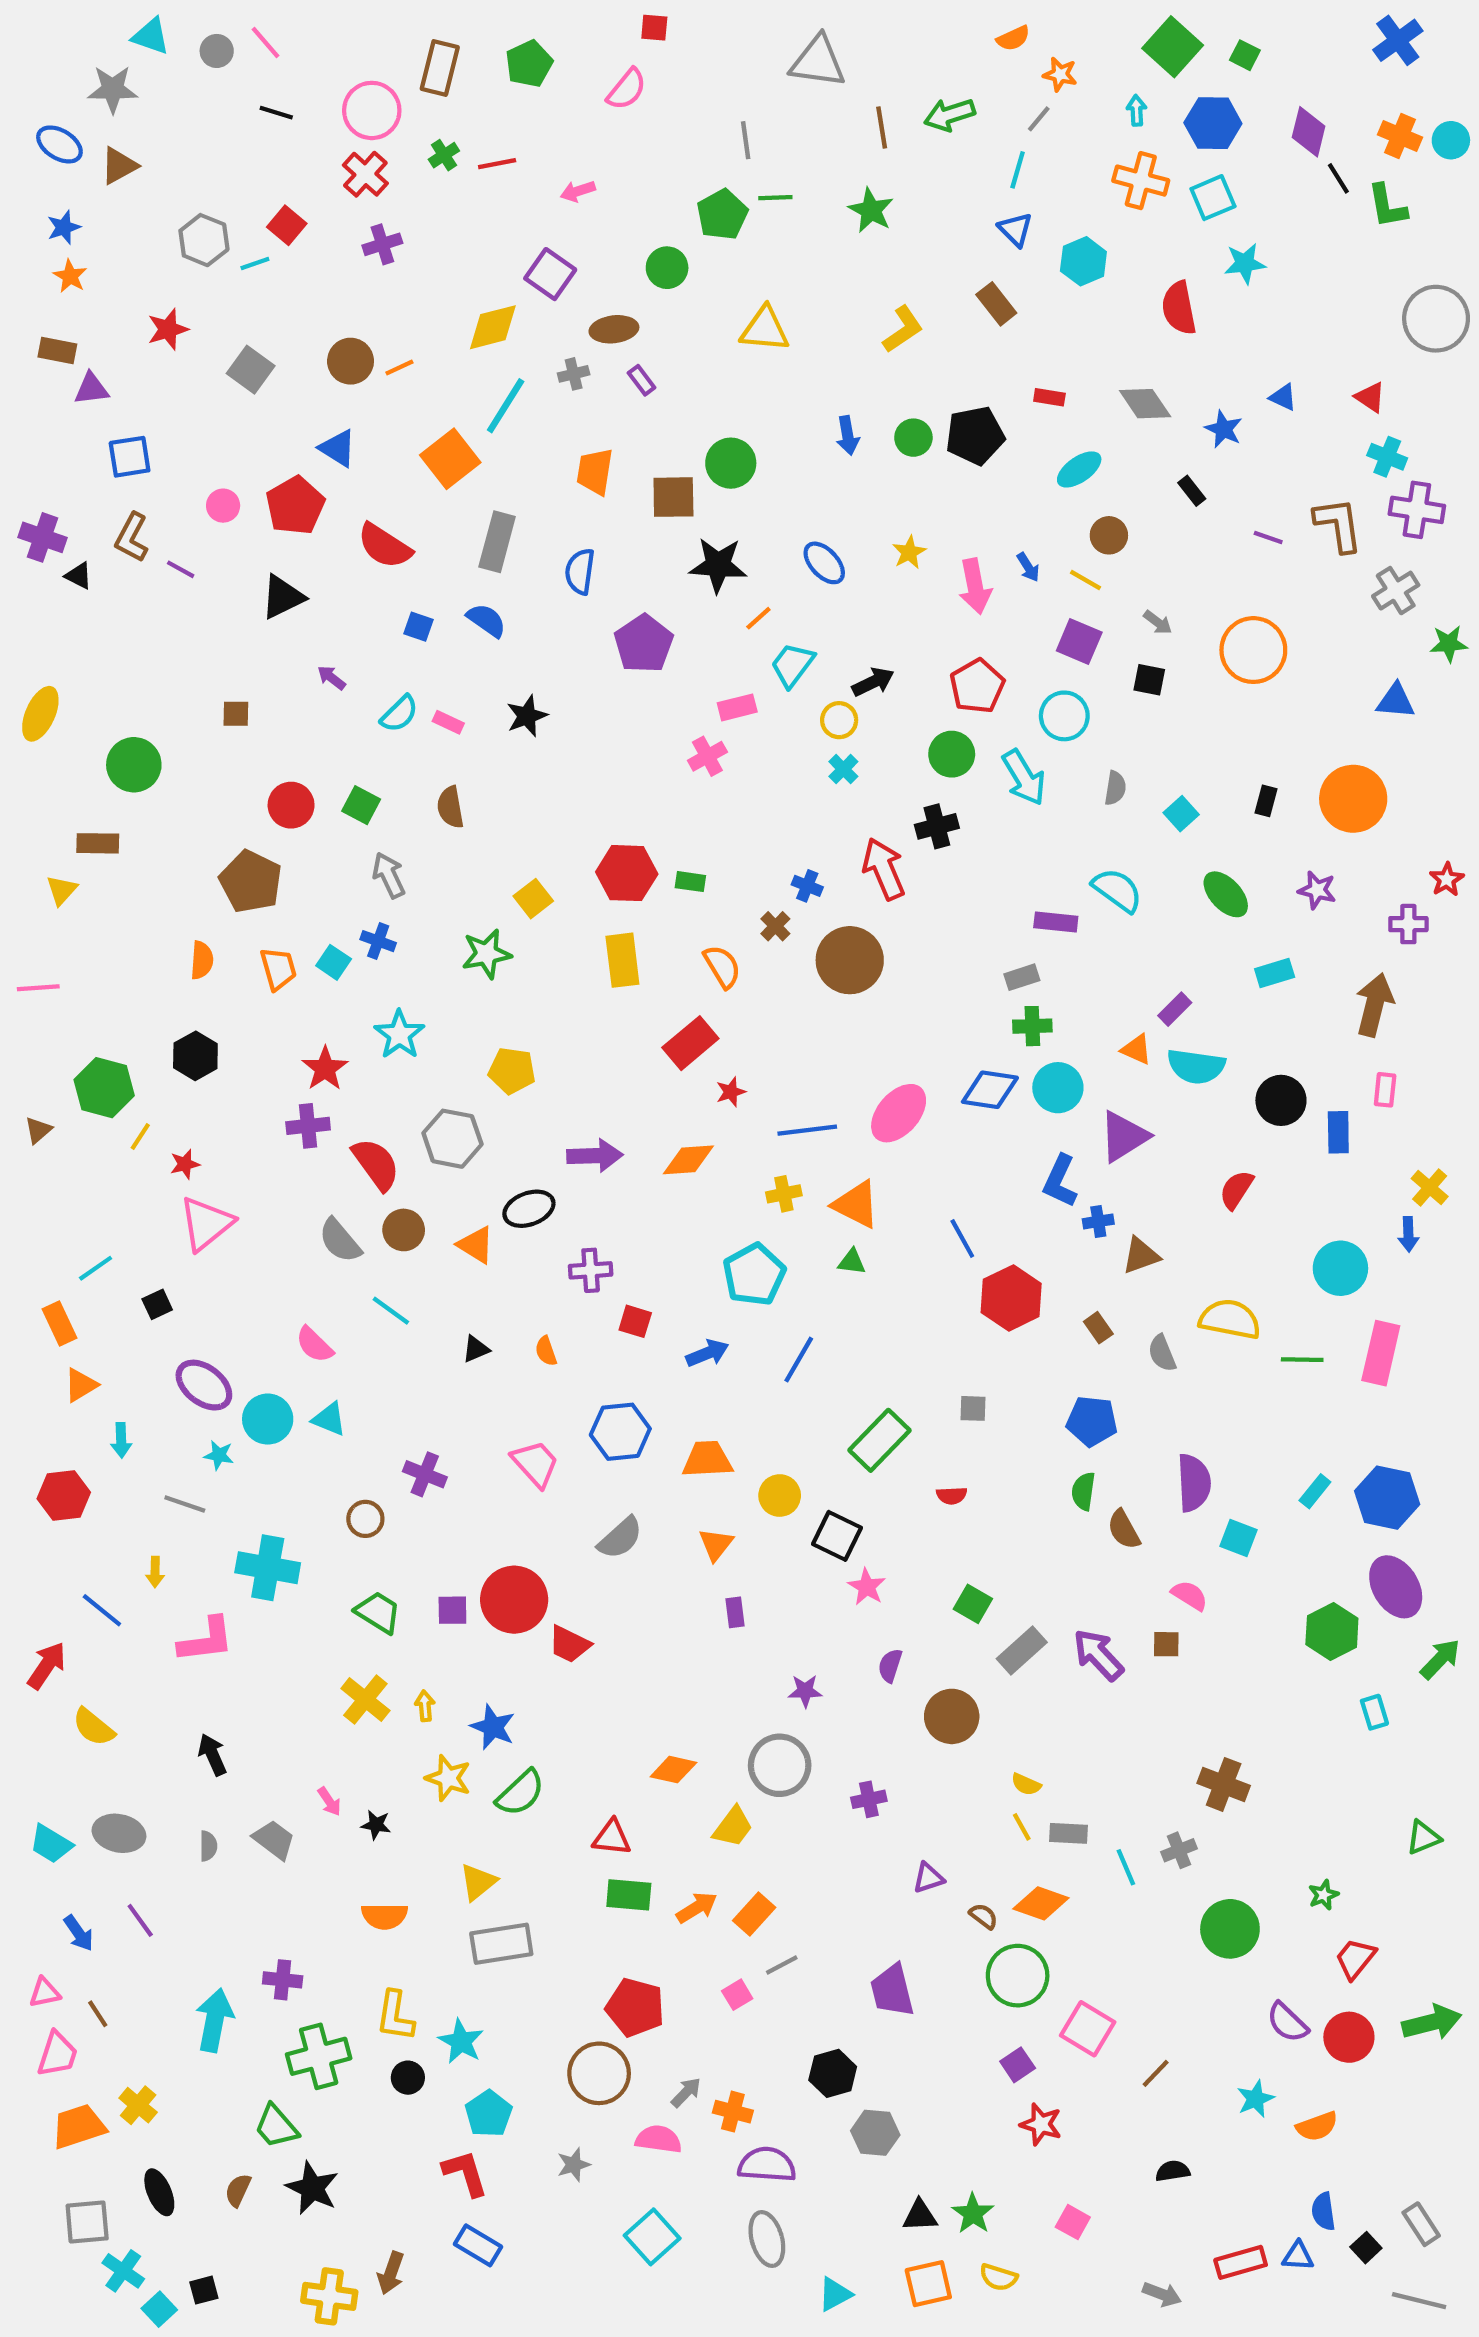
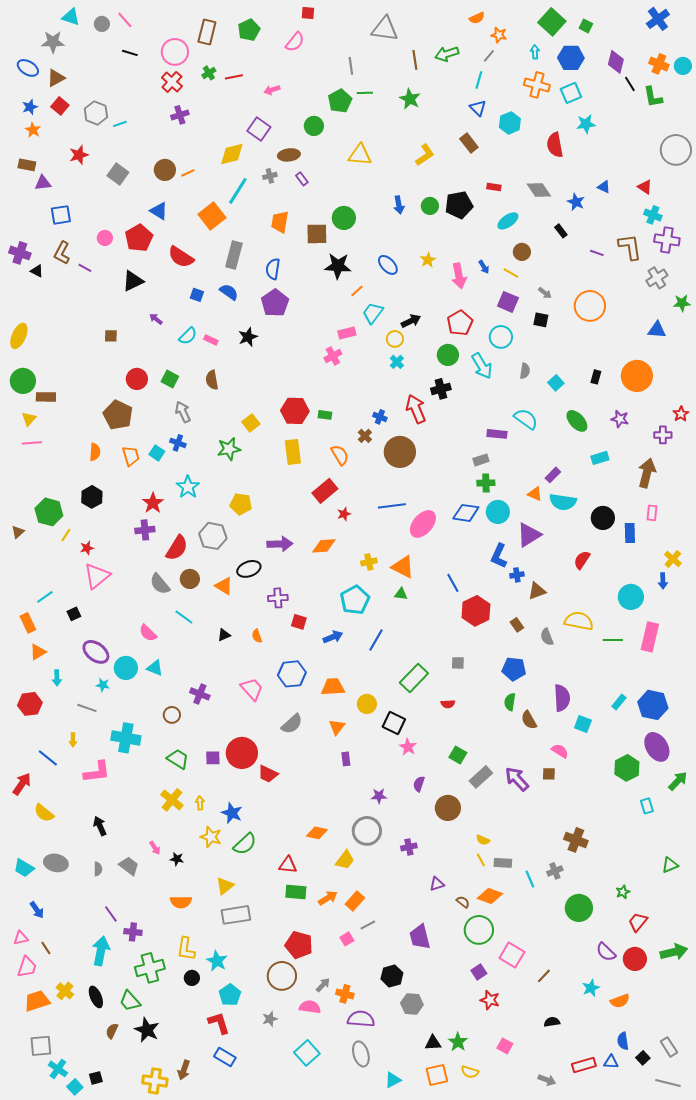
red square: (287, 225) -> (60, 106), moved
purple pentagon: (644, 644) -> (275, 303), moved
green circle: (134, 765) -> (23, 381), moved
pink line: (38, 988) -> (32, 443), moved
blue line: (807, 1130) -> (392, 506), moved
red semicircle: (376, 1164) -> (177, 548), turned 68
purple line: (140, 1920) -> (111, 914), moved
black ellipse: (159, 2192) -> (96, 997), moved

